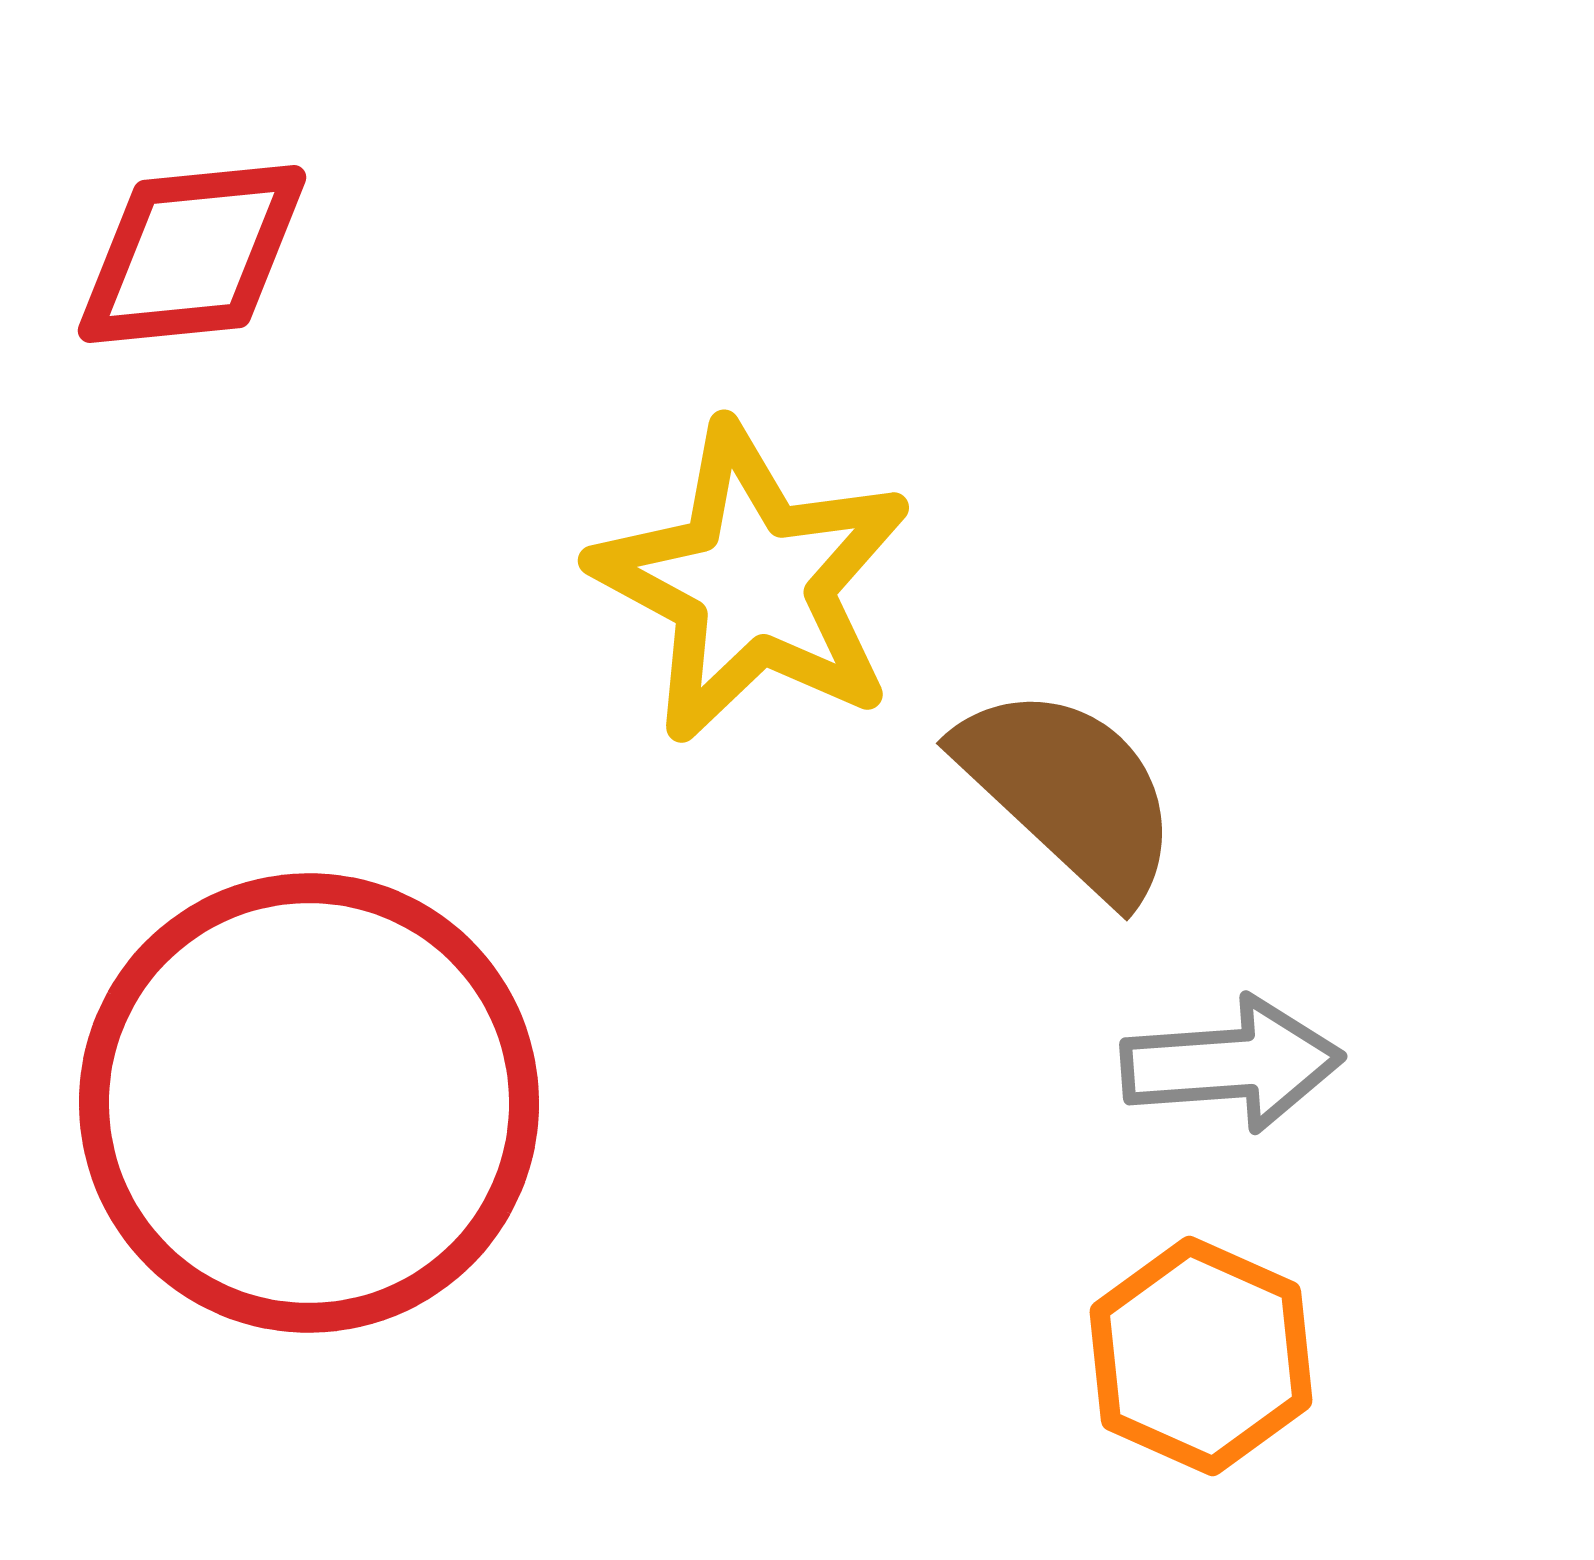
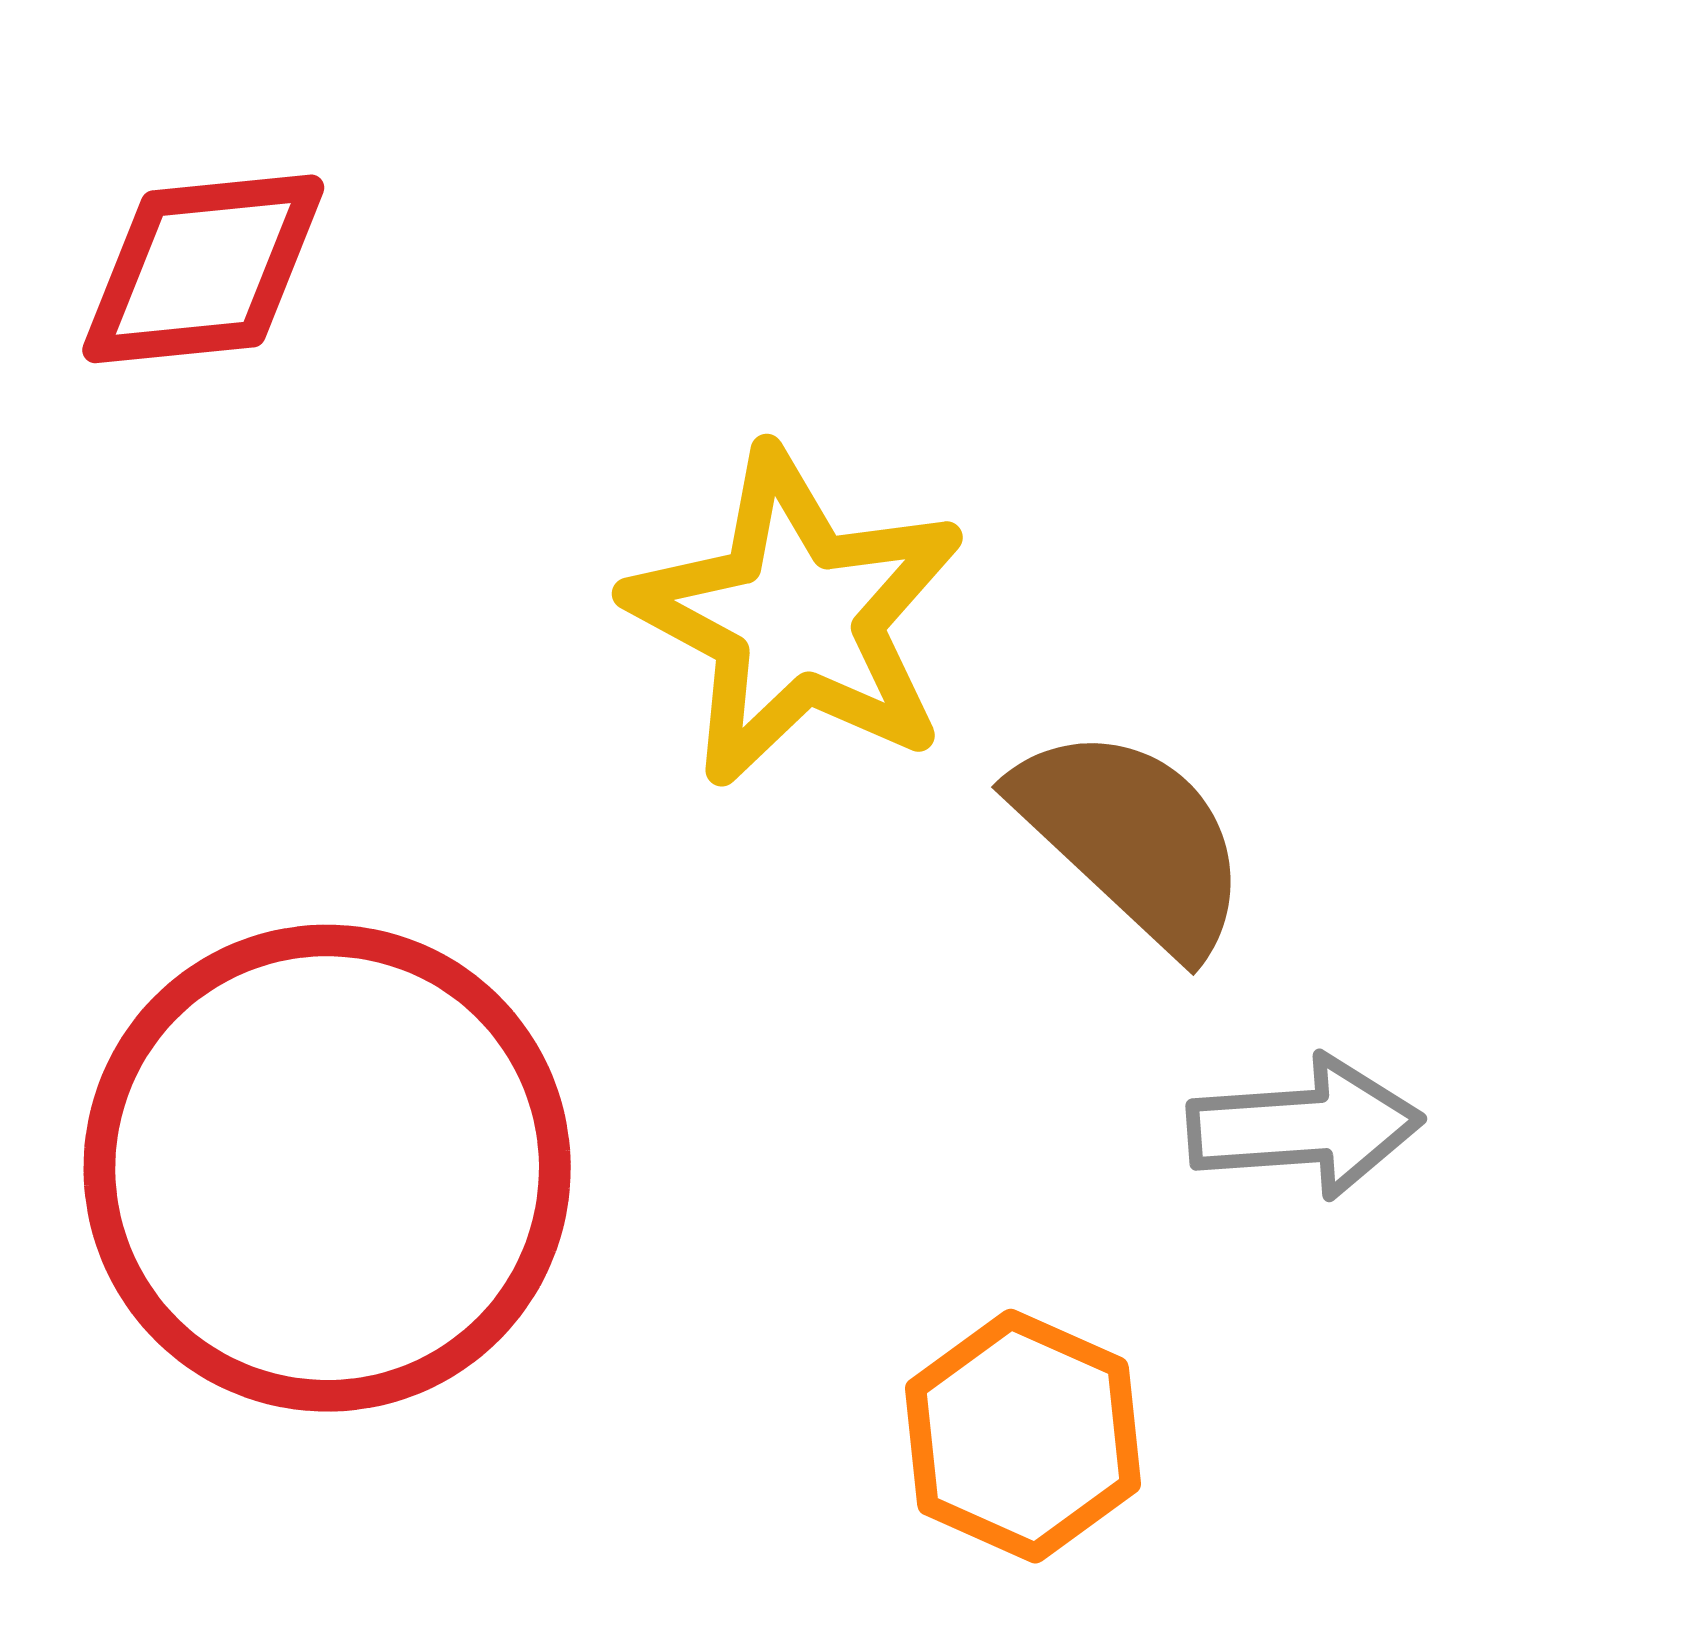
orange hexagon: (1201, 1356) -> (1023, 1436), moved

